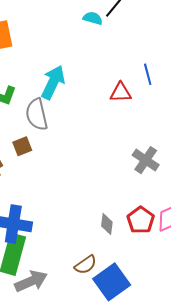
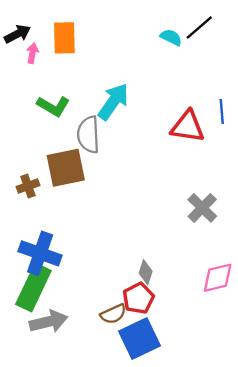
red triangle: (121, 92) -> (188, 127), size x1.4
brown square: (22, 146) -> (66, 168), size x1.8
red pentagon: (141, 220) -> (138, 298), moved

